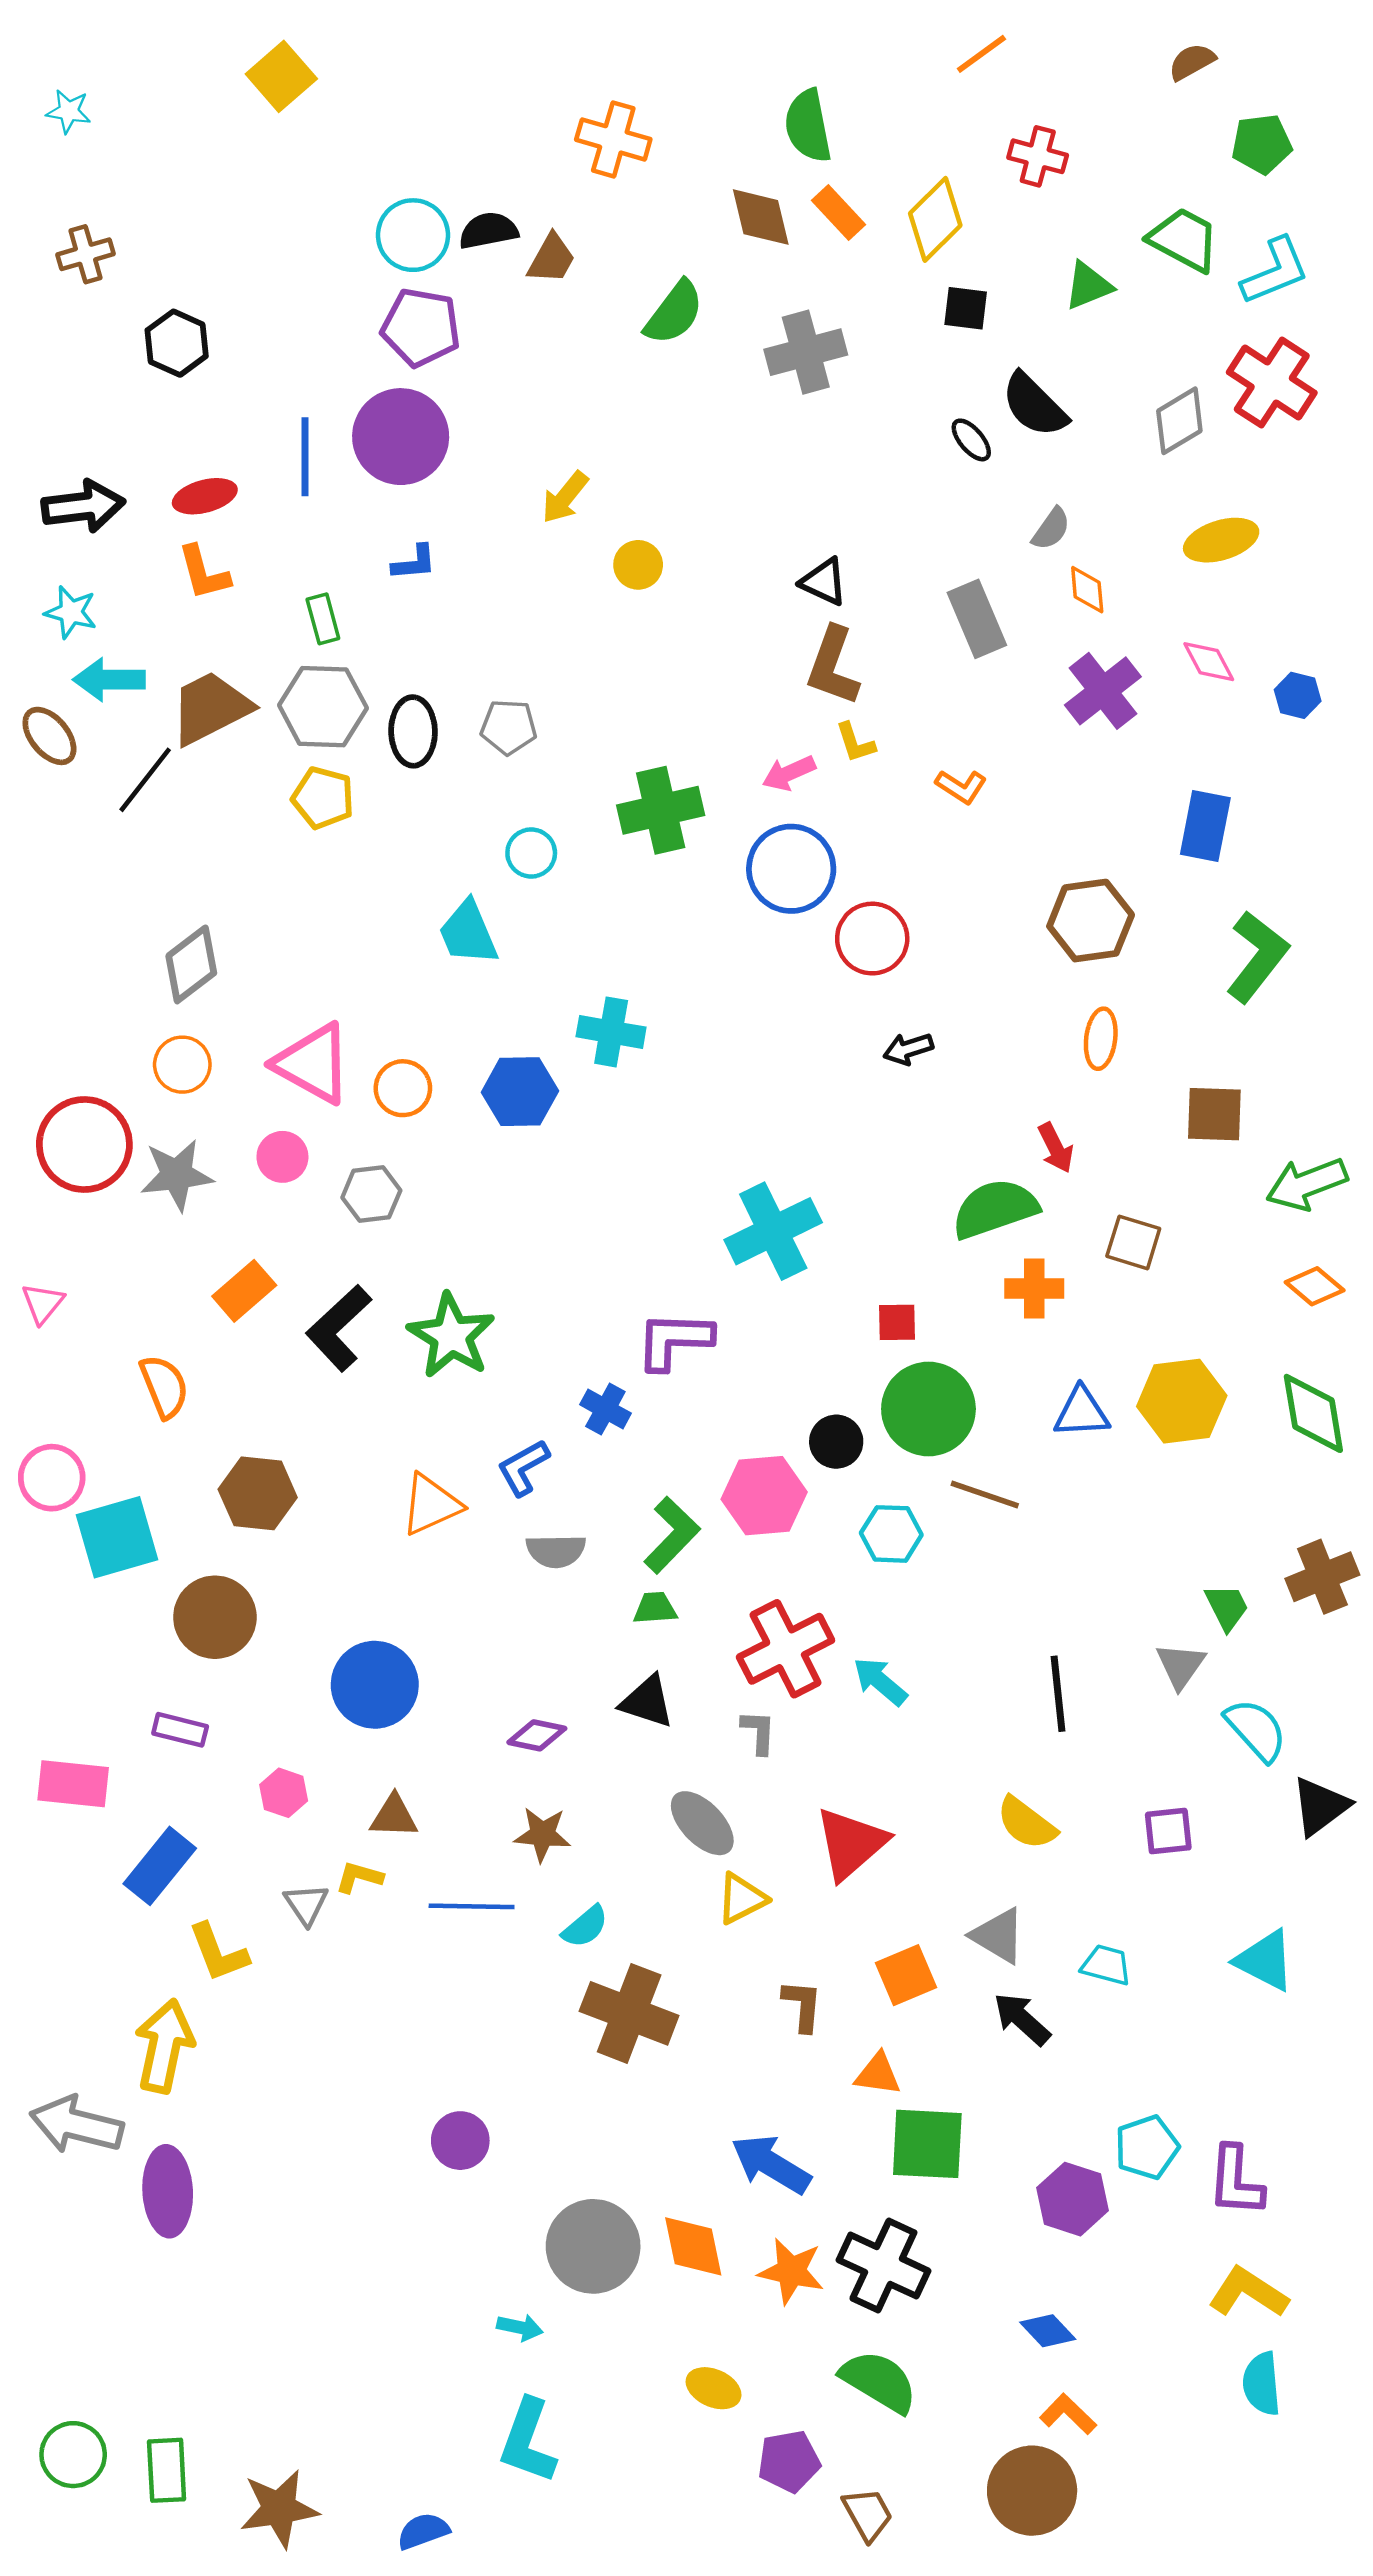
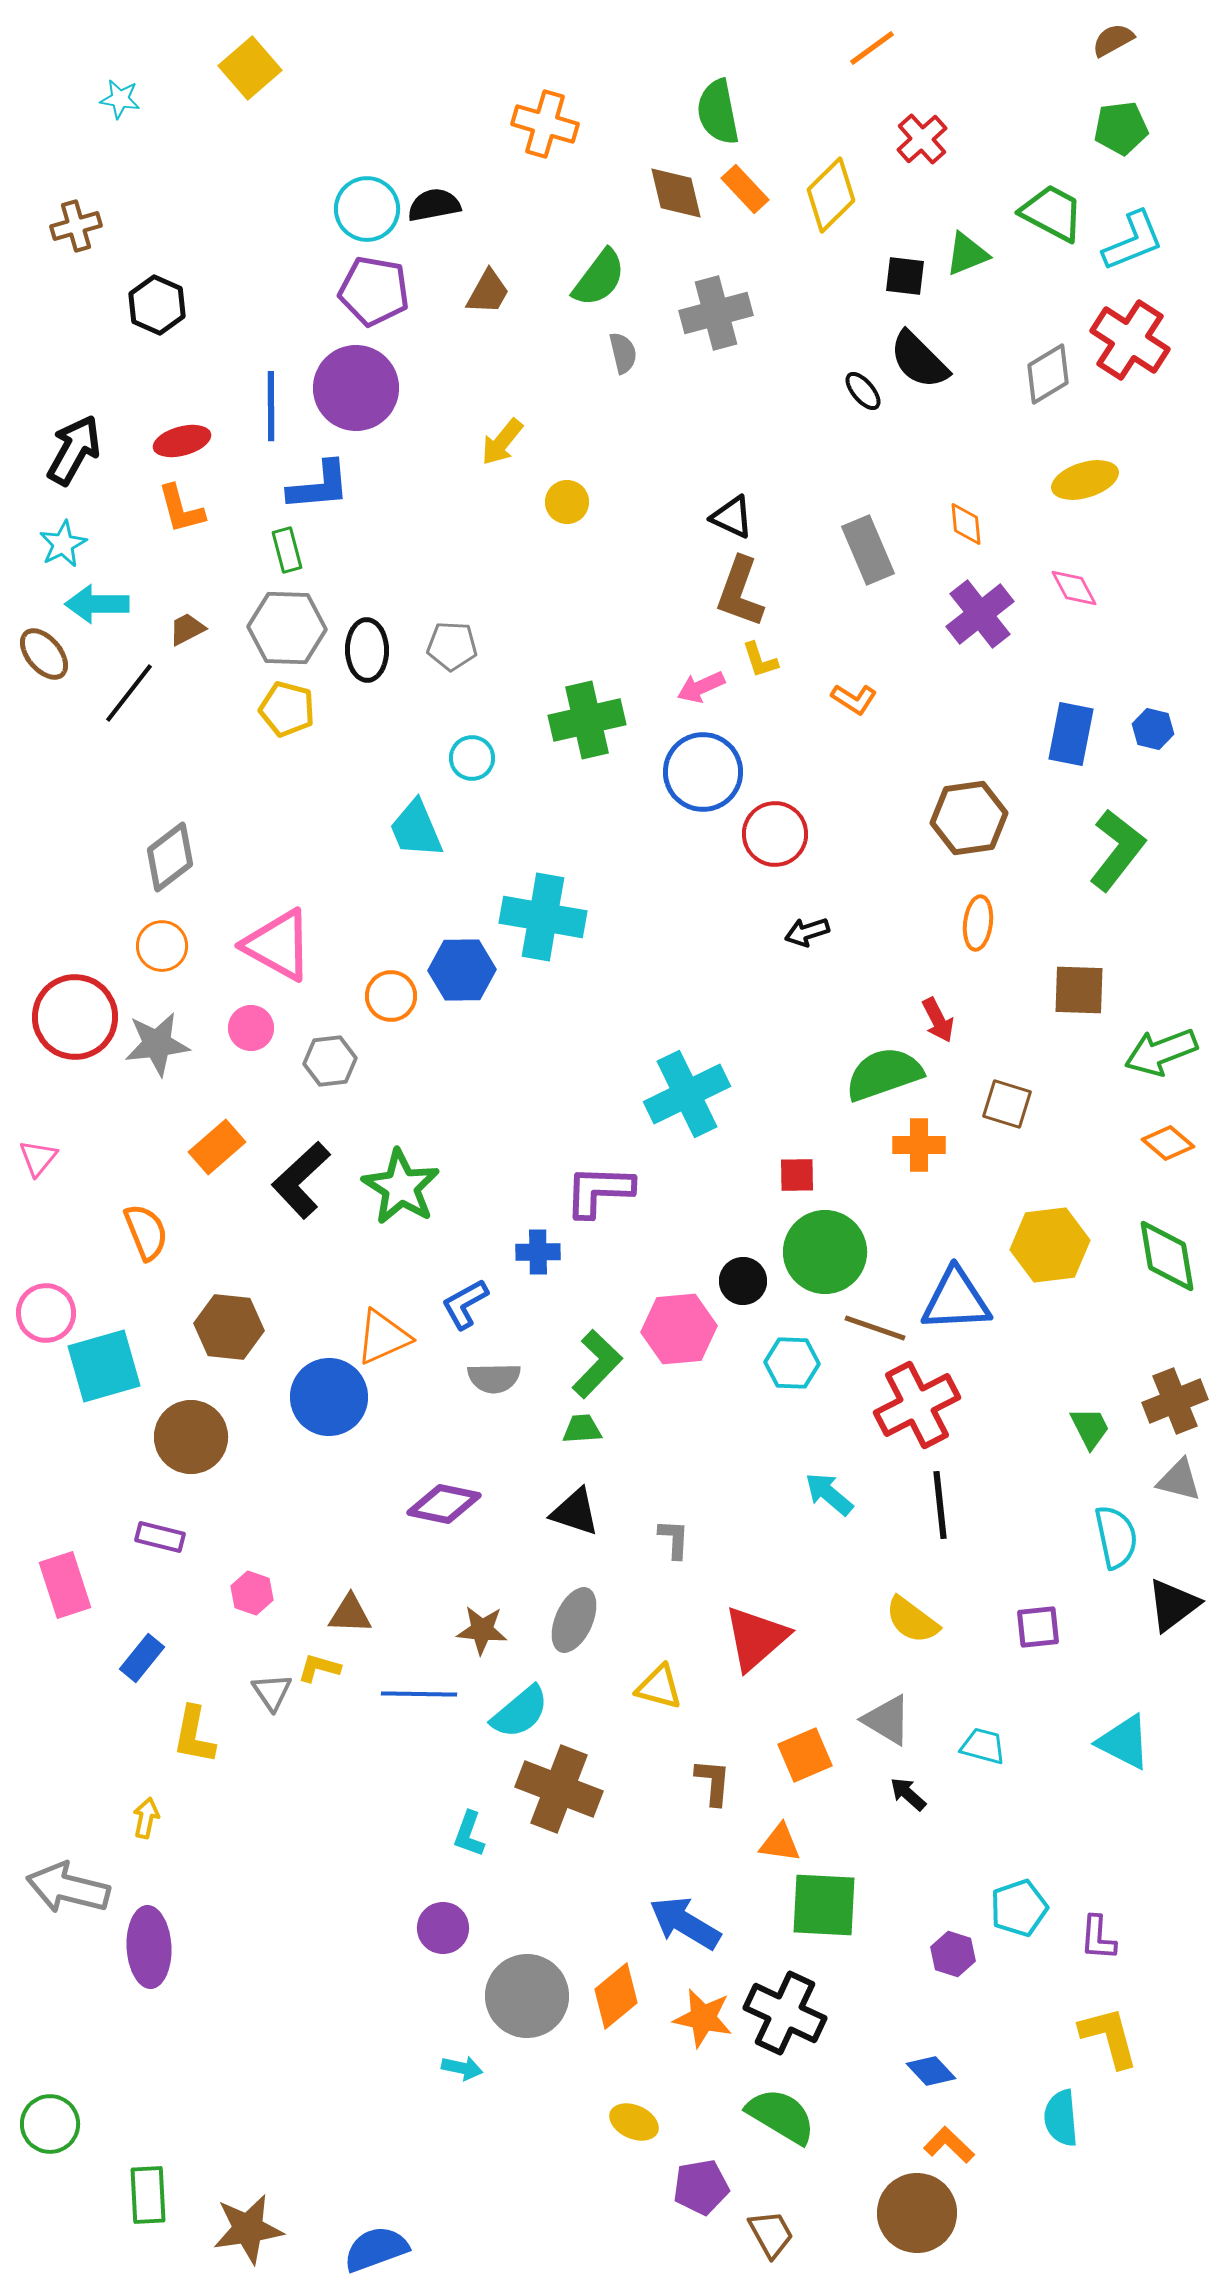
brown semicircle: (1192, 62) -> (1113, 40), moved
cyan star: (69, 111) -> (120, 99), moved
red cross: (1038, 156) -> (922, 139), turned 33
brown trapezoid: (551, 259) -> (488, 292), moved
black square: (966, 308) -> (905, 276), moved
black arrow: (83, 506) -> (74, 450), turned -54
gray semicircle: (1051, 529) -> (623, 353), moved, turned -48
blue L-shape: (414, 563) -> (319, 486), moved, size x1.6
cyan star: (71, 612) -> (63, 544), turned 30
blue hexagon: (1298, 695) -> (1153, 729), moved
brown trapezoid: (210, 708) -> (187, 629), size x0.5
cyan cross: (611, 1032) -> (543, 917), size x1.4
orange circle: (403, 1088) -> (391, 996), moved
blue cross: (605, 1409) -> (538, 1252), turned -30
blue triangle: (1082, 1412) -> (956, 1300), moved, size x1.4
red cross: (786, 1649) -> (917, 1405), moved
gray triangle: (1181, 1666) -> (1179, 1480), moved, turned -51
cyan arrow: (880, 1681) -> (829, 1494), moved
blue circle: (375, 1685) -> (329, 1397), moved
cyan semicircle: (1256, 1730) -> (1116, 1537), turned 30
purple diamond: (537, 1735) -> (444, 1504), moved, size x1.4
pink rectangle: (73, 1784) -> (65, 1585), turned 66
gray ellipse: (702, 1823) -> (574, 1620), moved, turned 68
blue rectangle: (160, 1866) -> (142, 1658), size x0.7
yellow triangle: (742, 1899) -> (659, 1687), turned 42
cyan semicircle: (585, 1927) -> (520, 1712), size x1.4
yellow L-shape: (218, 1953) -> (194, 1735), turned 32
black arrow: (1022, 2019) -> (908, 1794), size x0.7
yellow arrow: (164, 2046) -> (146, 1818), size x0.5
purple circle: (460, 2141) -> (443, 1928), moved
purple L-shape: (1236, 2181) -> (1098, 1938), size x0.7
purple hexagon: (1073, 2199) -> (953, 1954), size x0.7
orange diamond: (693, 2246) -> (616, 1996), turned 62
yellow L-shape: (1248, 2293) -> (1109, 2037), turned 42
cyan semicircle: (1262, 2384) -> (1061, 2118), moved
cyan L-shape: (528, 2441) -> (469, 1834), moved, size x0.6
green circle: (73, 2455) -> (50, 2124), moved
blue semicircle: (423, 2531) -> (376, 2249), size x1.4

